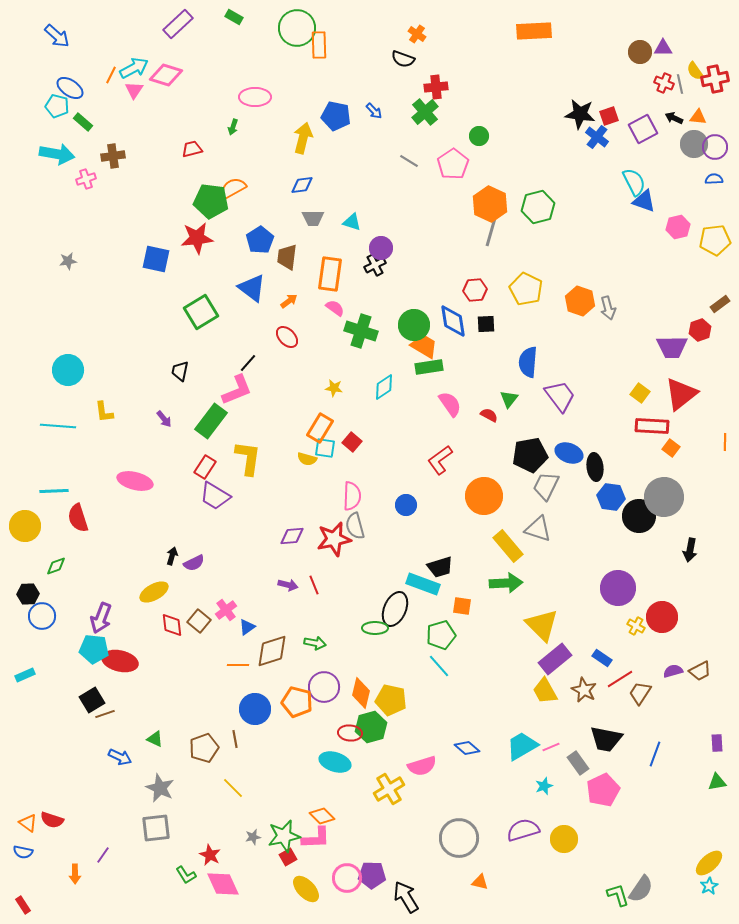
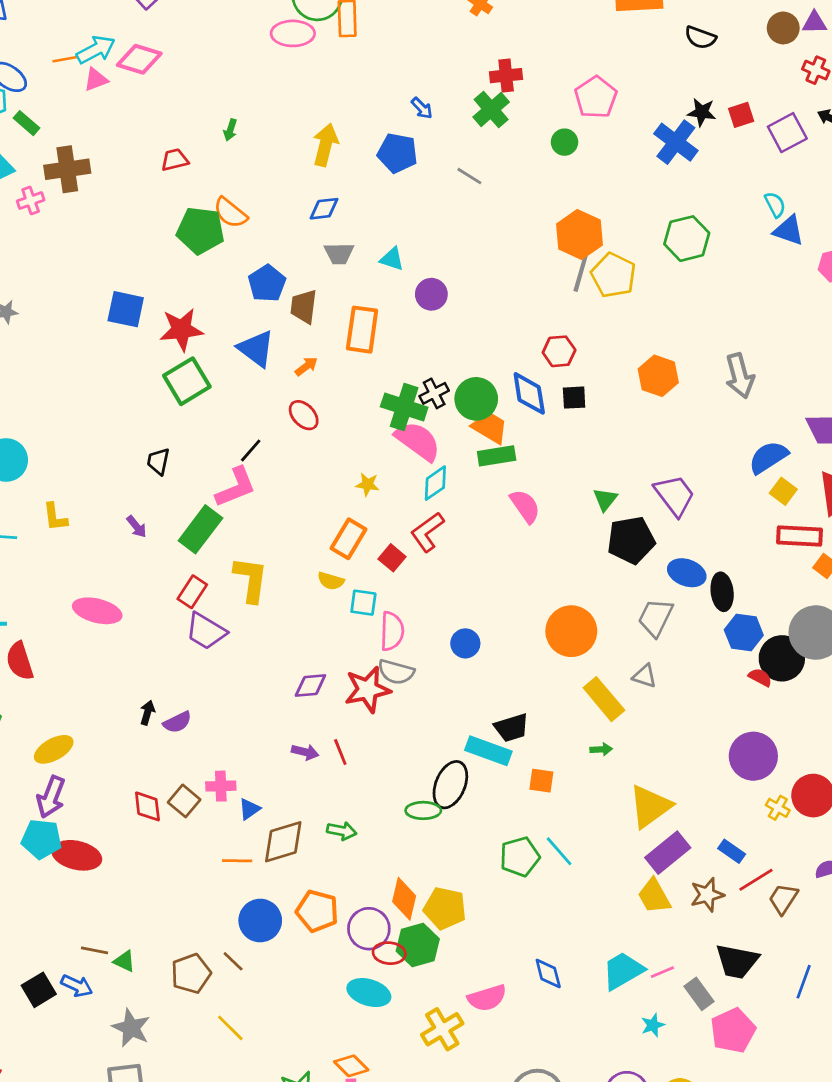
black semicircle: (403, 59) -> (700, 37), moved
orange line: (111, 75) -> (65, 59), turned 54
pink triangle: (134, 90) -> (96, 80), turned 36
pink ellipse: (255, 97) -> (293, 33), moved
black star: (580, 114) -> (702, 112), size x0.7
blue pentagon: (336, 116) -> (397, 153), moved
blue cross: (597, 137) -> (676, 142), moved, size x1.4
brown cross: (113, 156) -> (67, 169), size x1.4
pink pentagon: (453, 164) -> (596, 97), moved
cyan semicircle: (634, 182) -> (775, 205), size x0.7
orange semicircle: (233, 188) -> (230, 213), turned -112
green hexagon: (538, 207) -> (687, 239), moved
red star: (197, 238) -> (181, 330), moved
black cross: (375, 265) -> (434, 393), moved
yellow pentagon: (526, 289) -> (613, 275), moved
orange hexagon: (580, 301) -> (658, 376), moved
pink semicircle: (335, 308) -> (418, 441), moved, size x1.8
gray arrow: (608, 308) -> (740, 376), size x1.4
blue semicircle: (528, 362) -> (768, 457), moved, turned 52
red semicircle: (489, 415) -> (760, 677), moved
cyan square: (325, 448) -> (363, 603), moved
black pentagon: (530, 455) -> (631, 540), moved
red L-shape: (440, 460) -> (427, 532), moved
gray semicircle: (355, 526) -> (396, 672), turned -60
gray triangle: (538, 529) -> (645, 676), size x0.7
green arrow: (506, 583) -> (601, 749), size x0.5
yellow ellipse: (154, 592) -> (54, 749), moved
pink cross: (226, 610) -> (221, 786), turned 35
yellow triangle: (542, 625) -> (650, 806), turned 39
green pentagon: (441, 635) -> (520, 857), moved
cyan line: (439, 666) -> (559, 851), moved
purple circle: (324, 687) -> (369, 929), moved
brown star: (584, 690) -> (707, 895), turned 30
black square: (92, 700) -> (39, 990), moved
brown line: (105, 714) -> (94, 950), moved, turned 30
brown line: (235, 739) -> (233, 961), turned -36
blue diamond: (467, 748) -> (548, 974), turned 35

